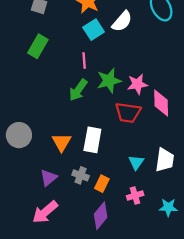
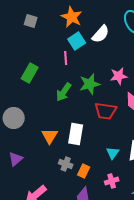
green rectangle: (38, 46) -> (30, 73), moved
pink line: (84, 60) -> (66, 58), moved
pink star: (137, 84) -> (119, 76), moved
gray circle: (19, 135) -> (14, 118), moved
purple triangle: (49, 178) -> (16, 159), moved

